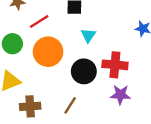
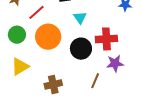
brown line: (70, 105) -> (95, 81), moved
brown cross: (30, 106) -> (53, 84), moved

